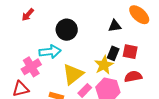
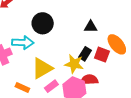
orange ellipse: (139, 15) -> (117, 44), moved
yellow star: (104, 65) -> (74, 64), turned 30
red semicircle: (133, 76) -> (89, 80), moved

